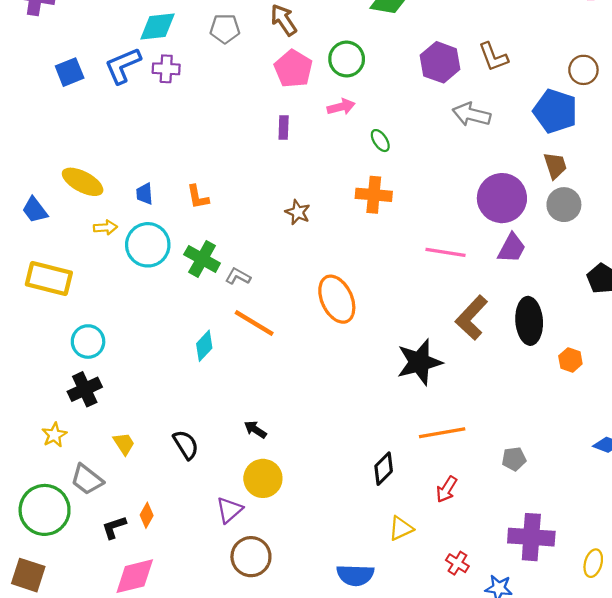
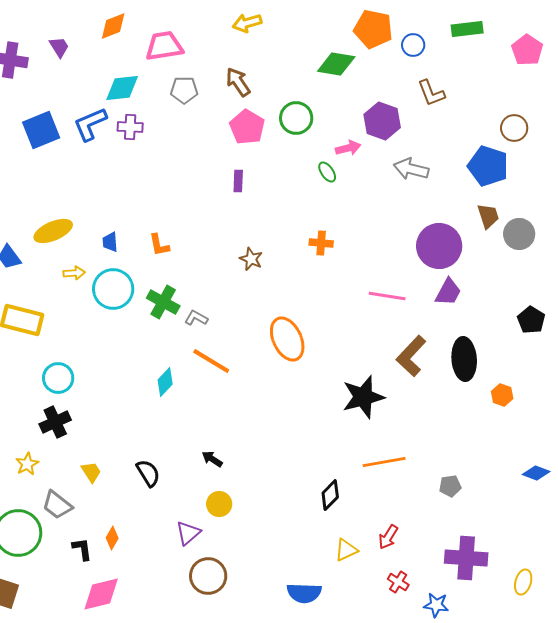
brown L-shape: (493, 57) -> (431, 93), moved
blue square: (70, 72) -> (41, 130), size x1.4
pink arrow: (341, 107) -> (348, 148), moved
green ellipse: (380, 141) -> (327, 172), moved
yellow ellipse: (83, 182) -> (53, 231), turned -51
orange cross: (374, 195) -> (321, 243), size x0.7
gray circle: (564, 205) -> (519, 234), moved
yellow circle: (263, 478) -> (219, 504), size x0.7
red arrow: (447, 489) -> (388, 537), moved
black L-shape: (114, 527) -> (82, 549), turned 100

